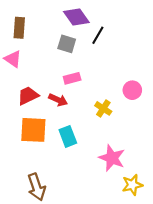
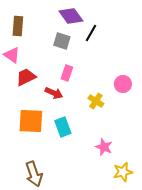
pink rectangle: (72, 78) -> (67, 73), turned -56
red trapezoid: (28, 96) -> (26, 77), moved
pink star: (112, 158) -> (104, 147), size x0.7

